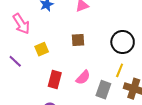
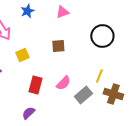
black circle: (123, 42) -> (102, 36), moved
gray rectangle: (103, 90) -> (83, 95), turned 30

